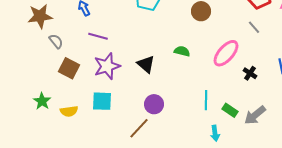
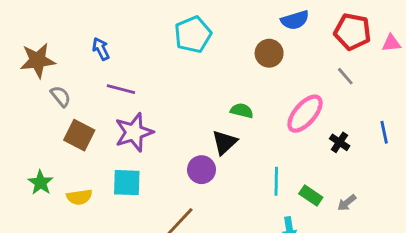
black triangle: (146, 64) -> (225, 142), moved, turned 36
purple circle: (154, 104) -> (202, 170), moved
gray arrow: (255, 115) -> (347, 203), size x0.6

